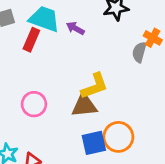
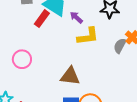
yellow L-shape: (95, 86) -> (88, 36), moved
pink circle: (34, 104) -> (22, 59), moved

